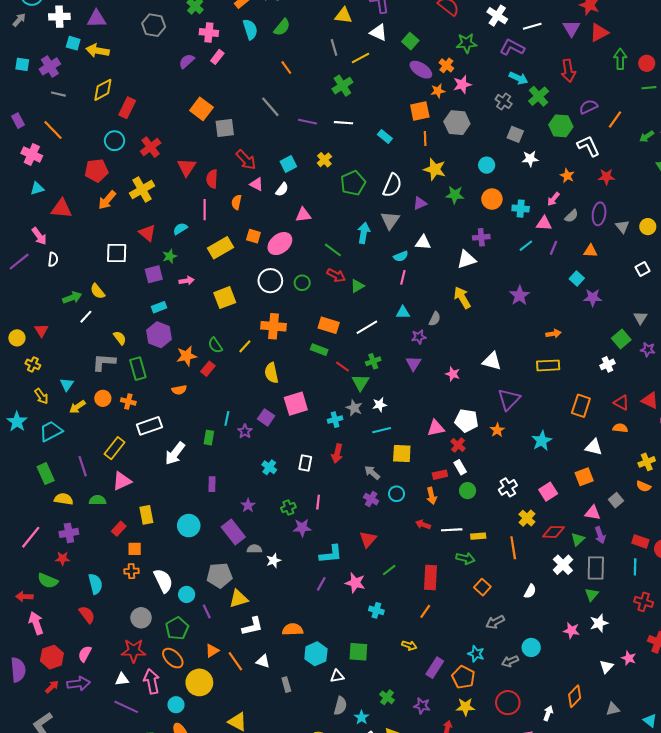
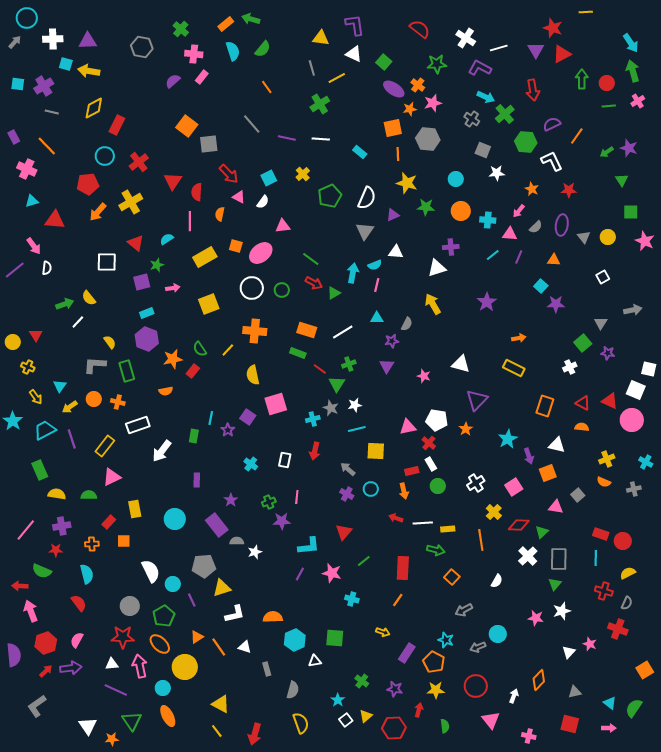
cyan arrow: (364, 233) -> (353, 273), moved
yellow rectangle: (548, 365) -> (514, 368), turned 30
purple line: (83, 466) -> (72, 439), moved
purple arrow: (600, 535) -> (529, 456), moved
orange cross: (131, 571) -> (92, 544), moved
gray semicircle: (340, 706) -> (293, 690), moved

